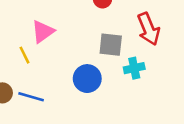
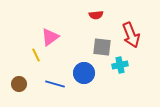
blue line: (31, 97) -> (55, 84), moved

